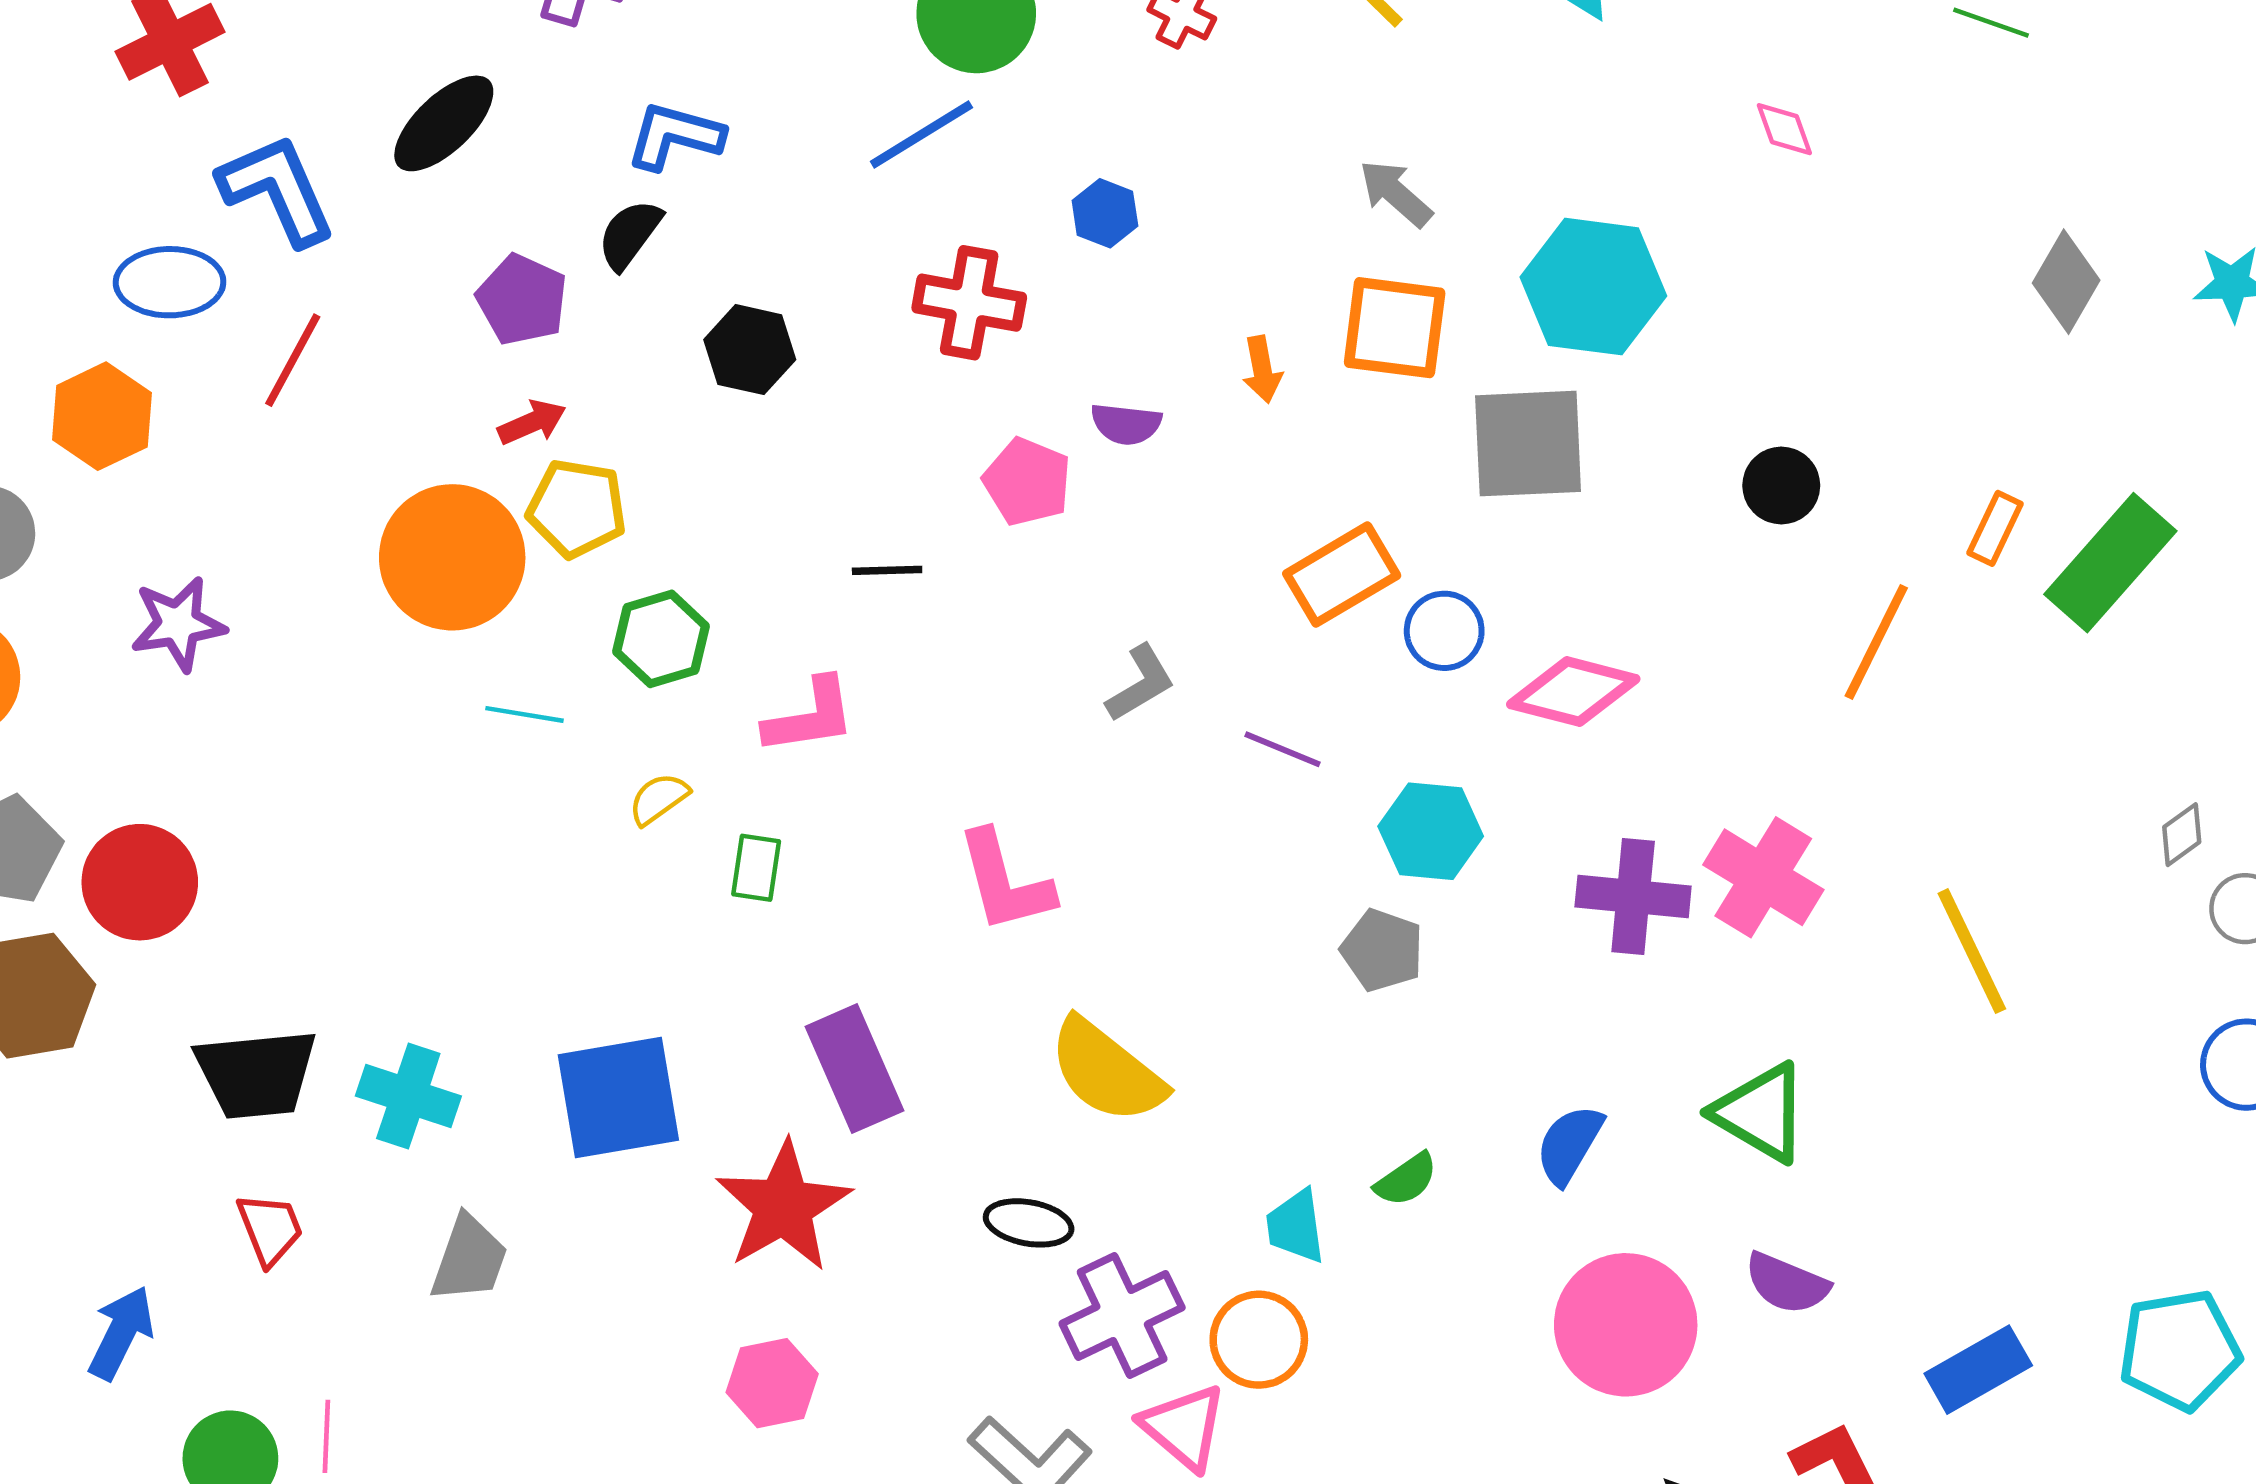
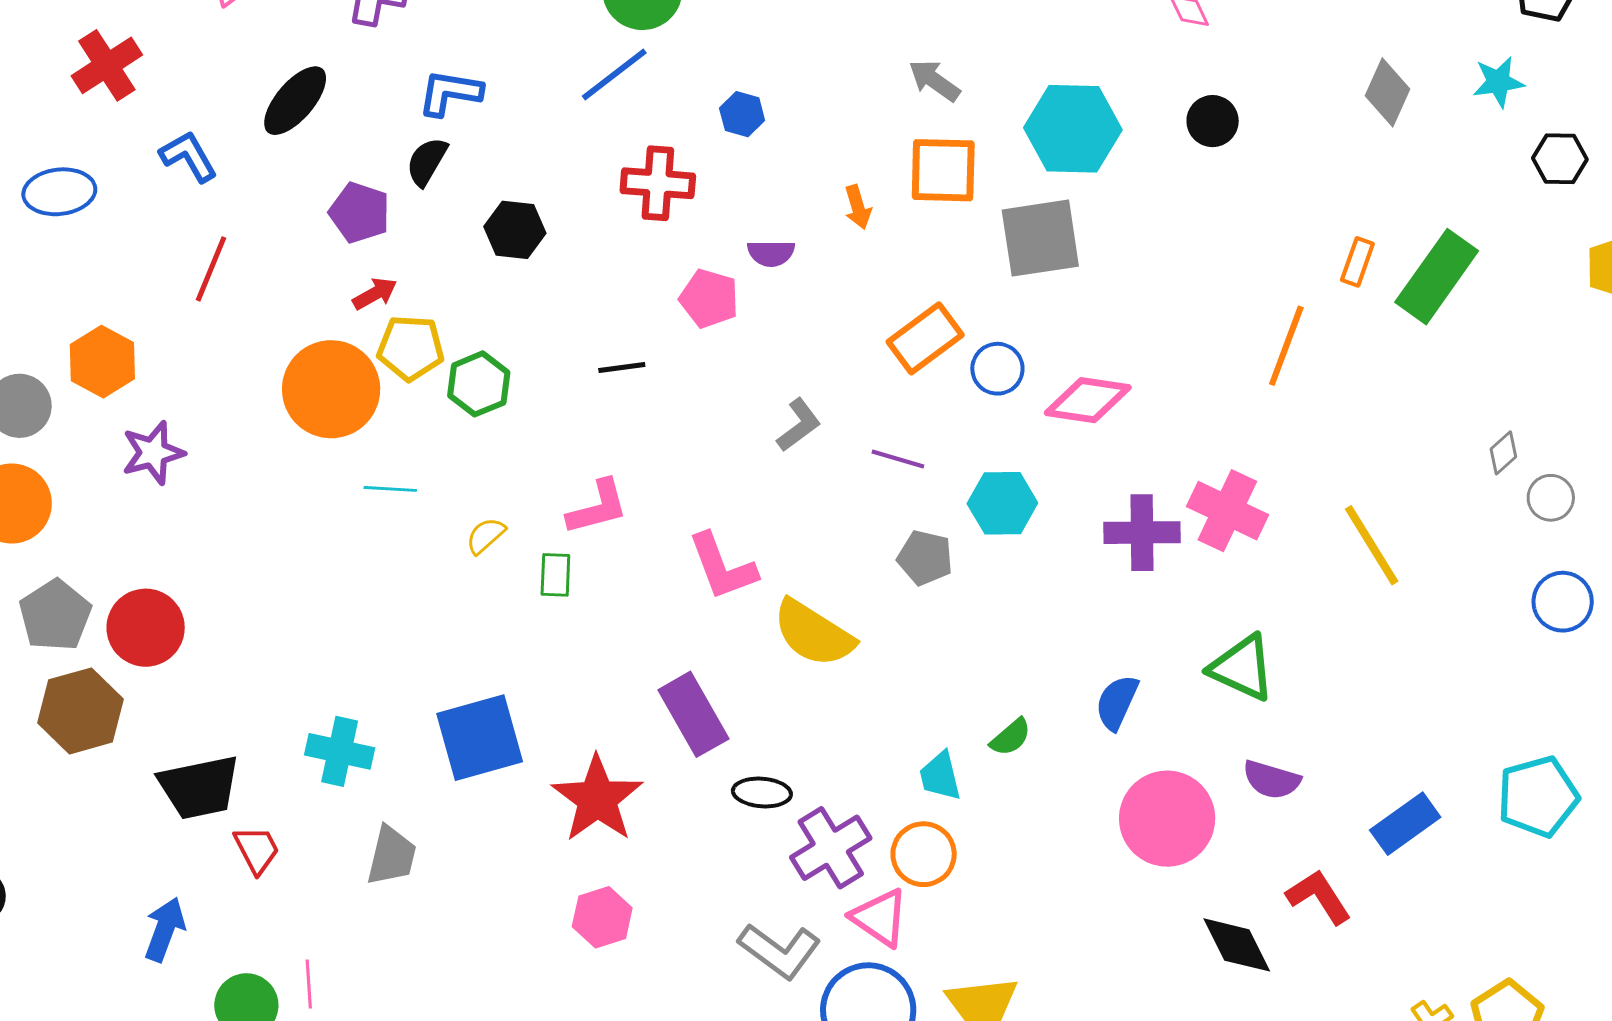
blue L-shape: (277, 190) -> (189, 156), size x0.7
blue ellipse: (170, 282) -> (59, 192), moved
orange hexagon: (102, 416) -> (102, 362), moved
black circle: (1781, 486) -> (1213, 121), moved
green hexagon: (661, 639) -> (479, 384), moved
pink L-shape: (810, 716) -> (598, 507), moved
gray pentagon: (1382, 950) -> (925, 558), moved
purple rectangle: (854, 1069) -> (693, 714), moved
yellow semicircle: (1107, 1071) -> (813, 633), moved
black trapezoid: (256, 1074) -> (199, 787), moved

